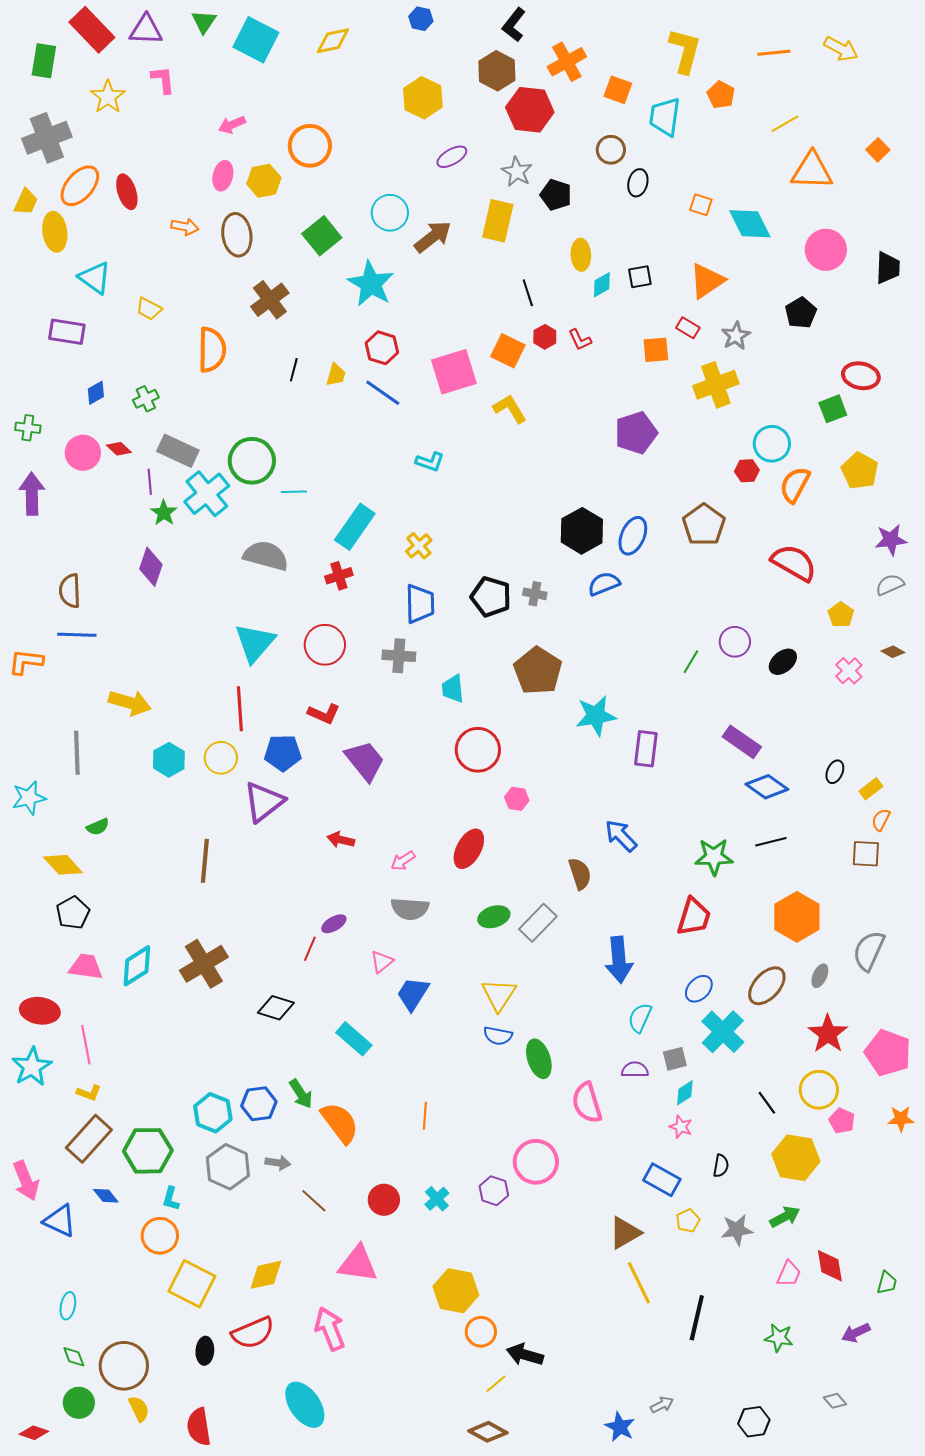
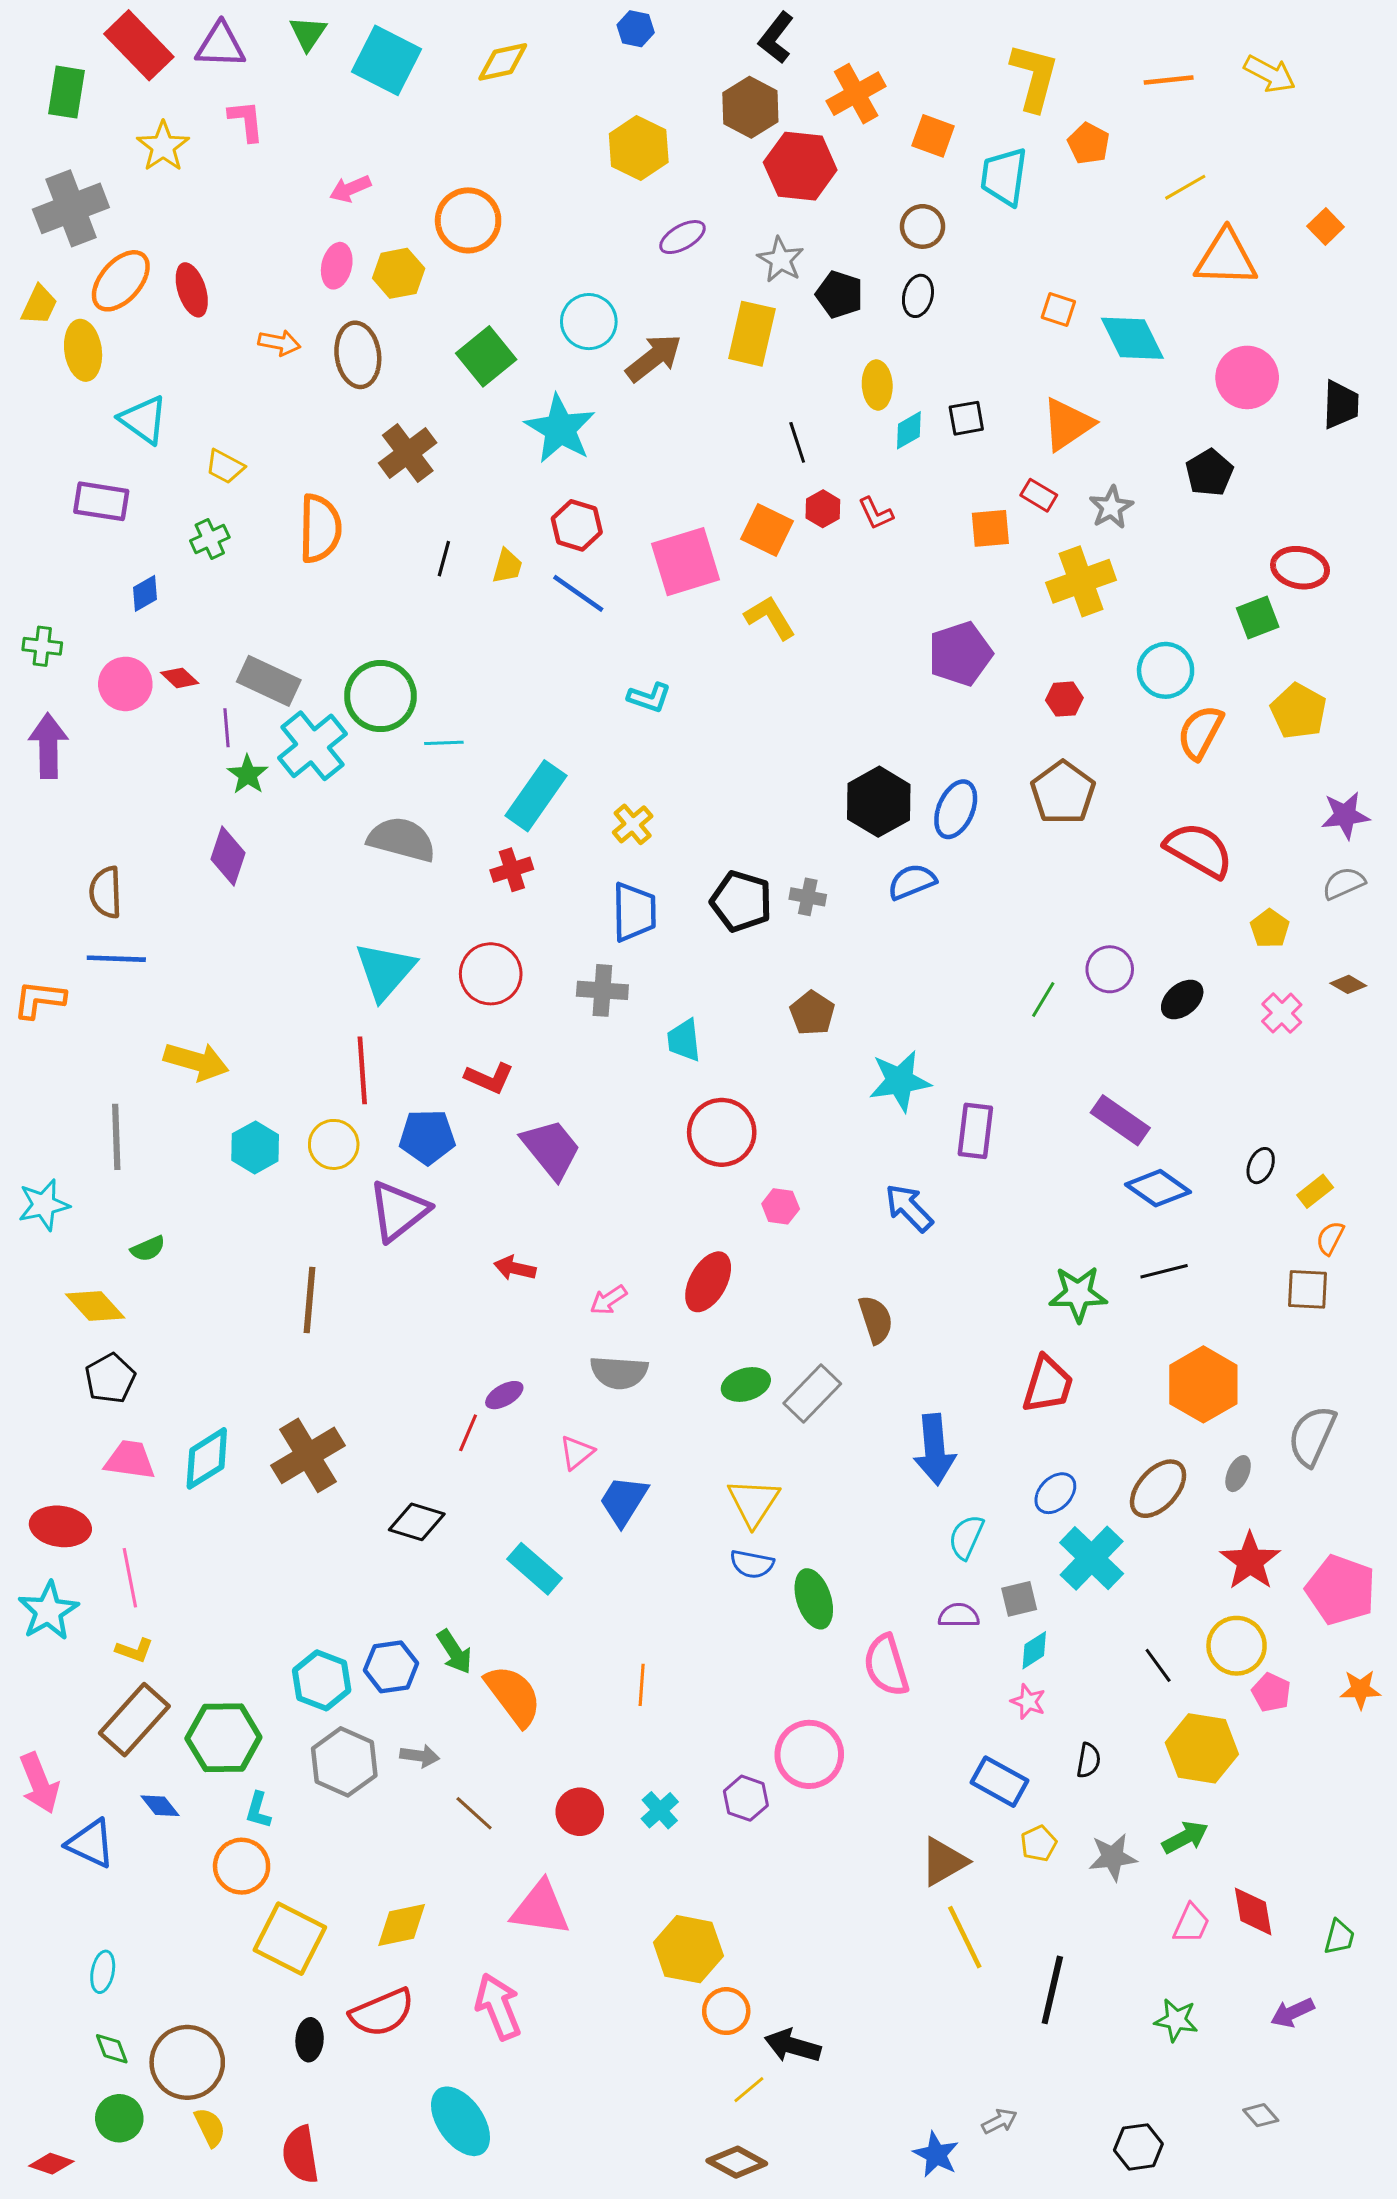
black ellipse: (638, 183) -> (918, 296), moved
green cross: (146, 399) -> (210, 539), moved
red hexagon: (747, 471) -> (1064, 699), moved
brown pentagon: (538, 671) -> (812, 1013), size x0.6
blue arrow: (621, 836) -> (909, 1208), moved

